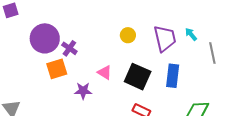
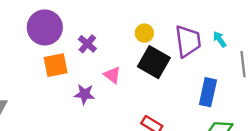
purple cross: (69, 48) -> (87, 44), moved
blue rectangle: (173, 76) -> (208, 92), moved
black square: (138, 77) -> (154, 62), moved

